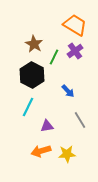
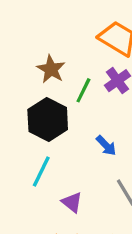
purple triangle: (47, 126) -> (72, 202), turned 48

